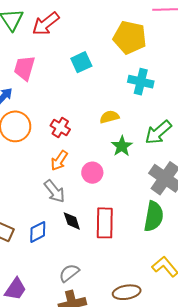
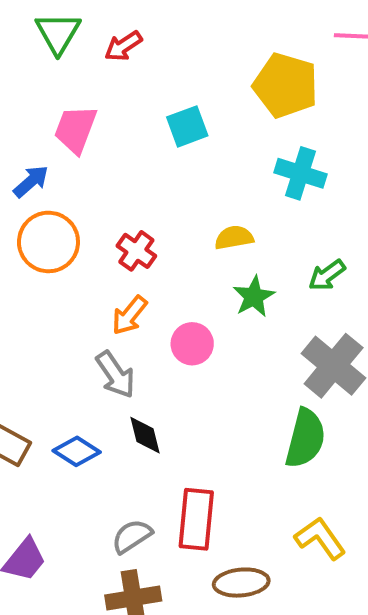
red arrow: (46, 24) -> (123, 46), size x0.7
green arrow: (158, 132) -> (327, 275), size x0.7
red rectangle: (105, 223) -> (196, 519), moved
blue diamond: (38, 232) -> (77, 451), turned 55

